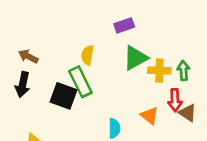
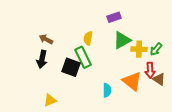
green arrow: (183, 71) -> (156, 49), turned -136
orange triangle: (150, 116) -> (132, 81), size x1.5

